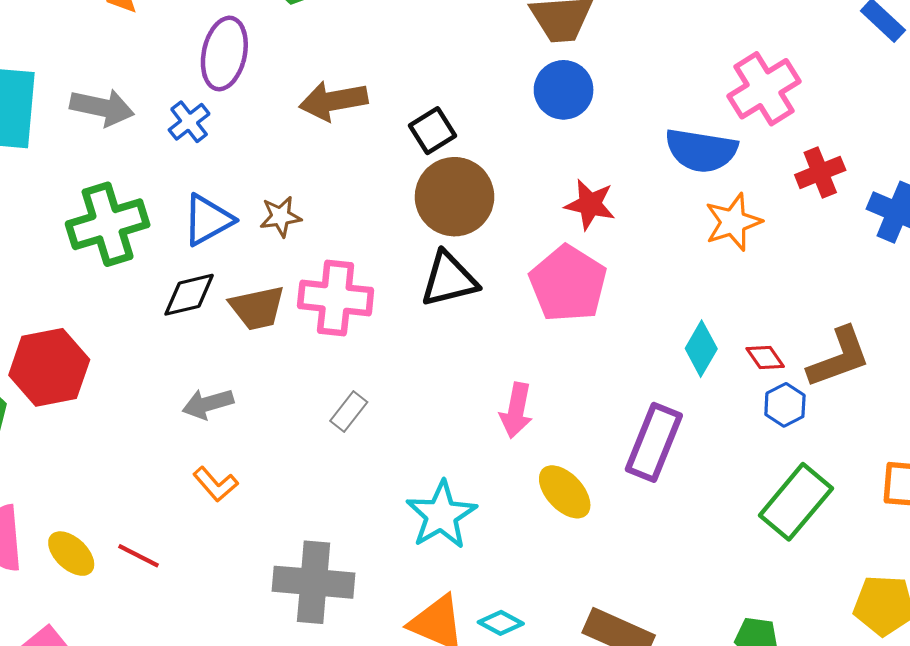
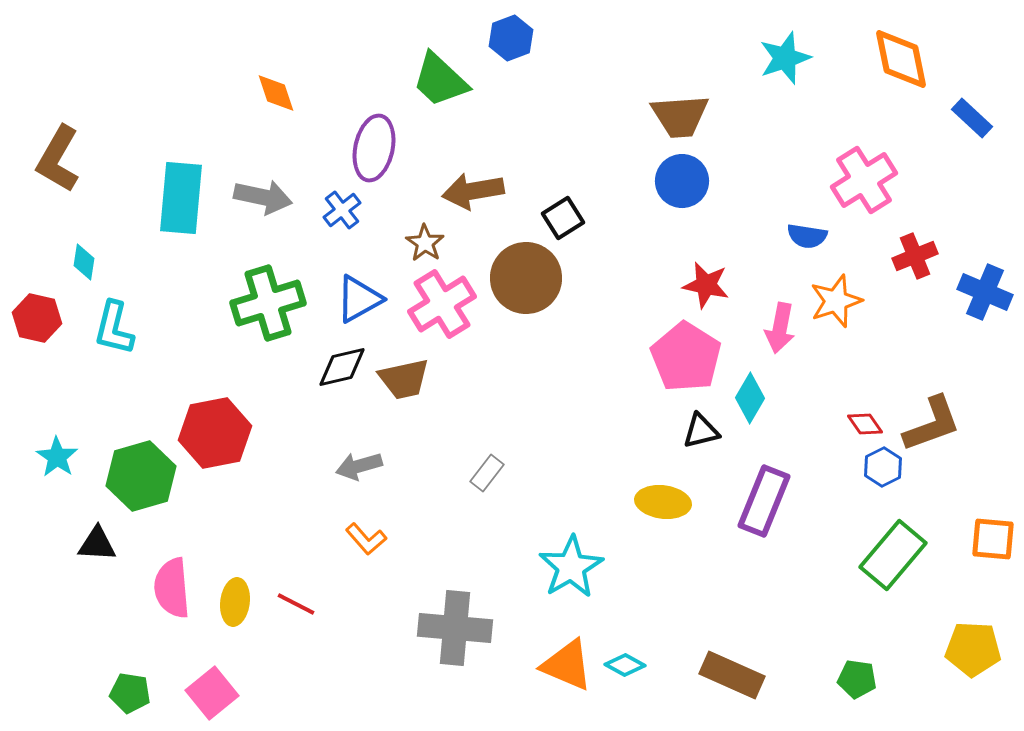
blue semicircle: (701, 150) -> (807, 236), size x0.6
brown circle: (455, 197) -> (526, 278), moved
brown star: (280, 217) -> (425, 243), moved, turned -30
black triangle: (449, 279) -> (701, 431), moved, size x0.7
pink cross: (336, 298) -> (442, 304), moved, turned -38
cyan diamond: (701, 349) -> (750, 398), moved
pink arrow: (516, 410) -> (780, 328), moved
yellow ellipse: (565, 492) -> (663, 502), moved, turned -40
yellow ellipse: (71, 554) -> (235, 602), turned 54

